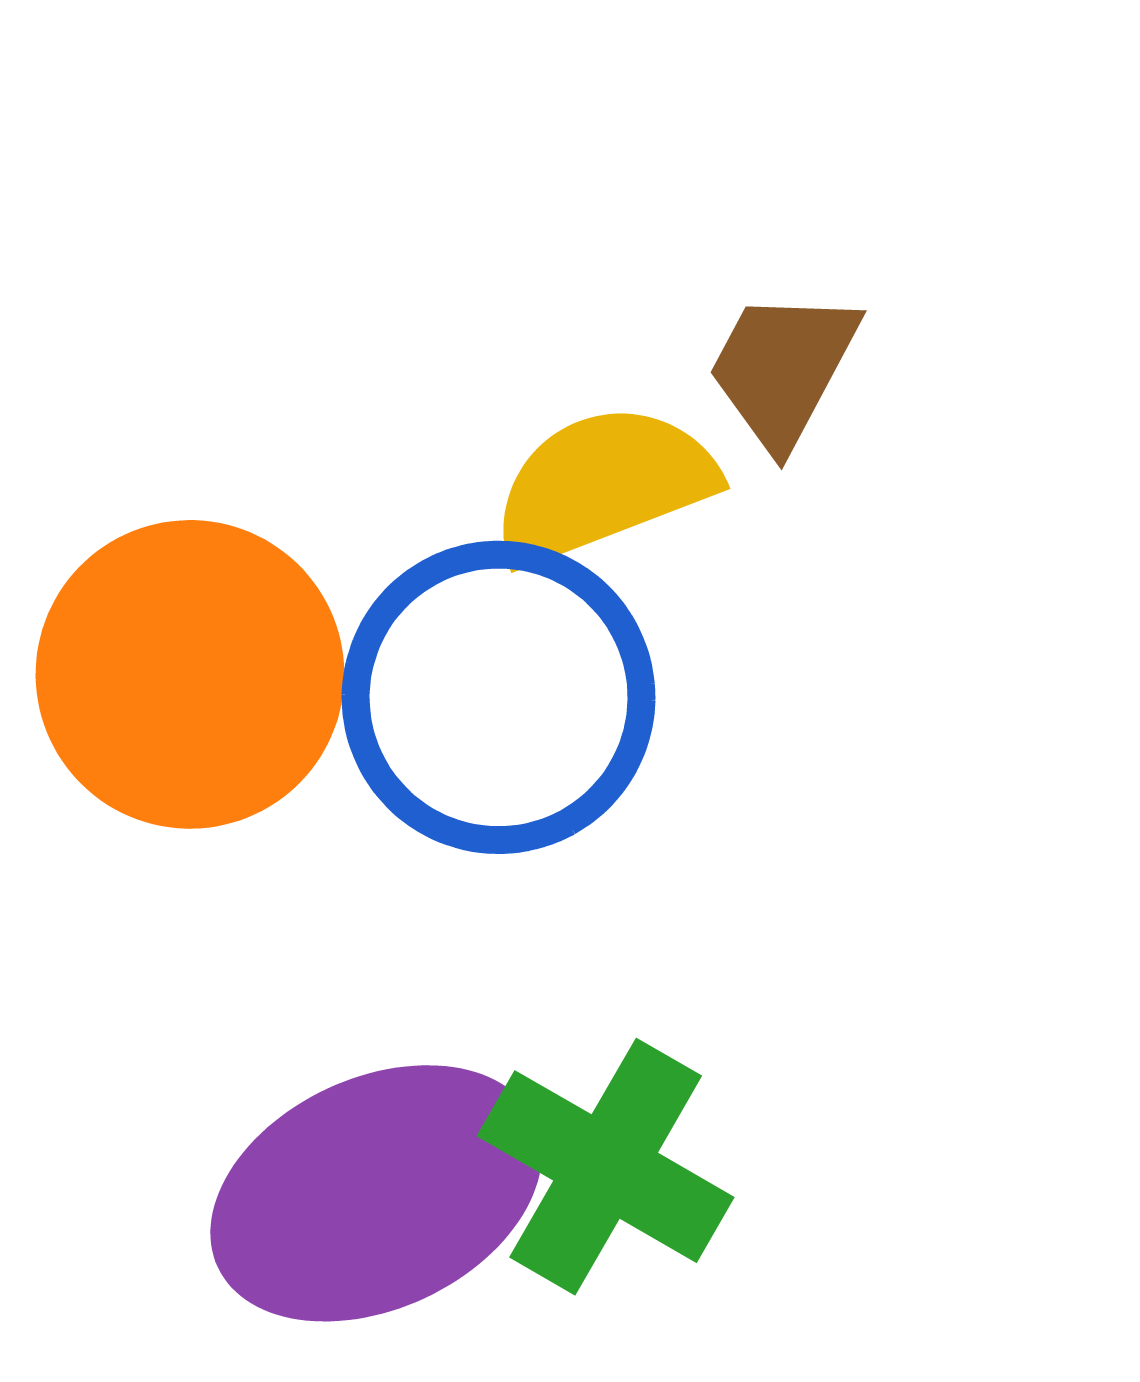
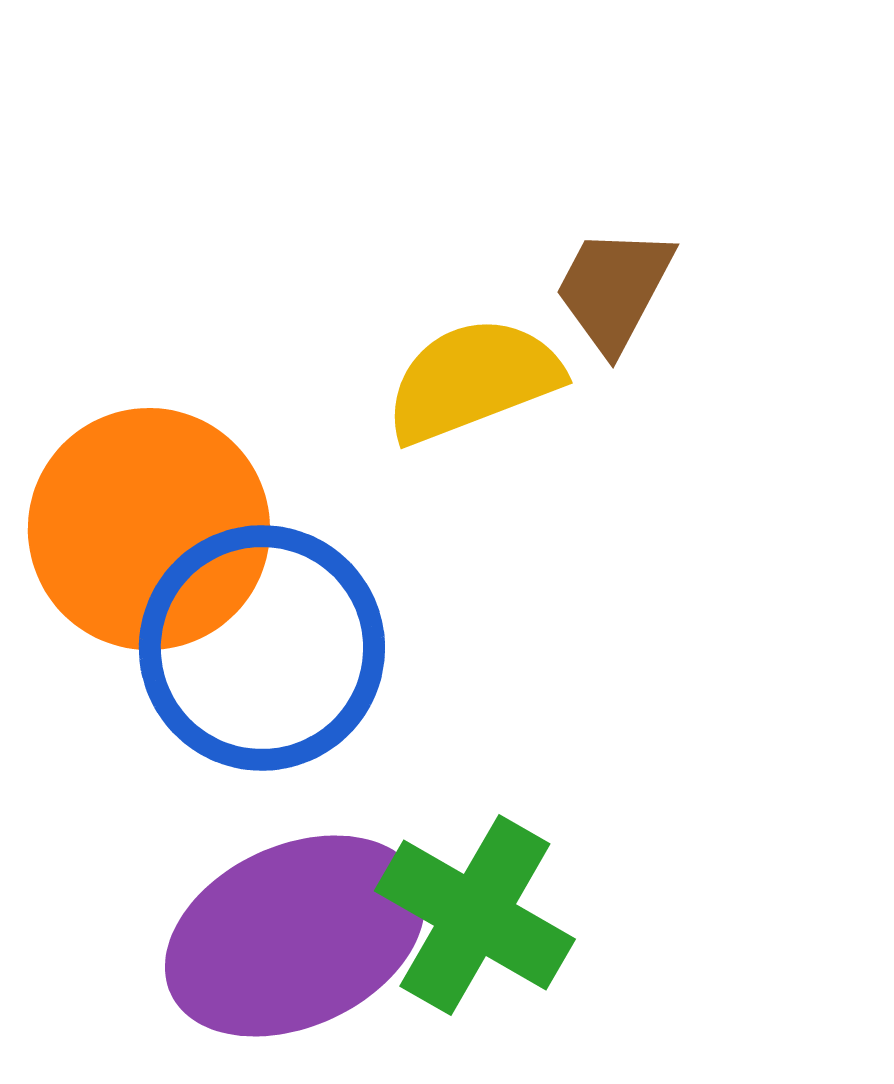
blue circle: (499, 697) -> (262, 648), moved

